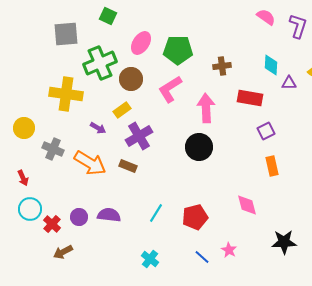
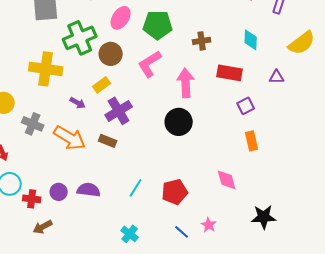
purple triangle: (289, 83) -> (277, 77), moved
red cross: (52, 224) -> (32, 199), turned -36

